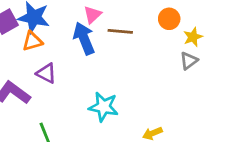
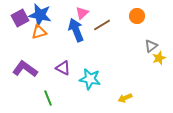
brown line: (120, 31) -> (102, 25), turned -36
yellow star: (193, 37) -> (159, 58), moved
purple triangle: (46, 73) -> (63, 68), moved

